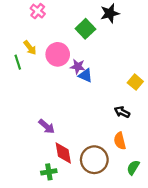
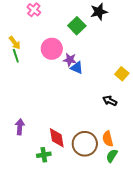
yellow arrow: (30, 48) -> (15, 43), moved
purple arrow: (47, 126) -> (20, 127), moved, turned -126
orange semicircle: (120, 141) -> (108, 139), moved
green semicircle: (133, 167) -> (112, 156), moved

